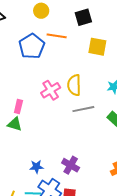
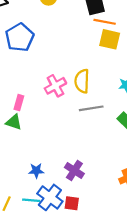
orange line: (57, 36) -> (105, 22), moved
blue pentagon: (32, 46) -> (20, 37), moved

